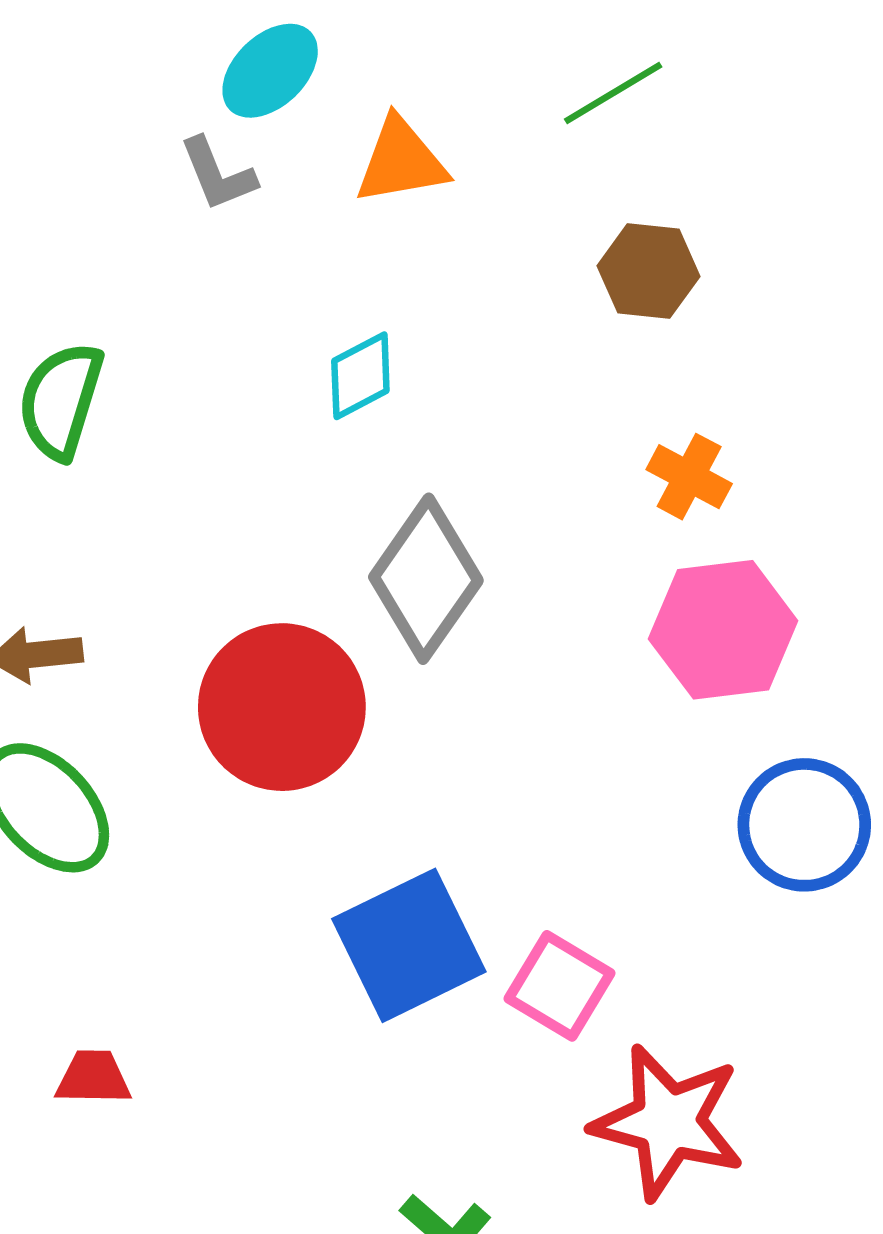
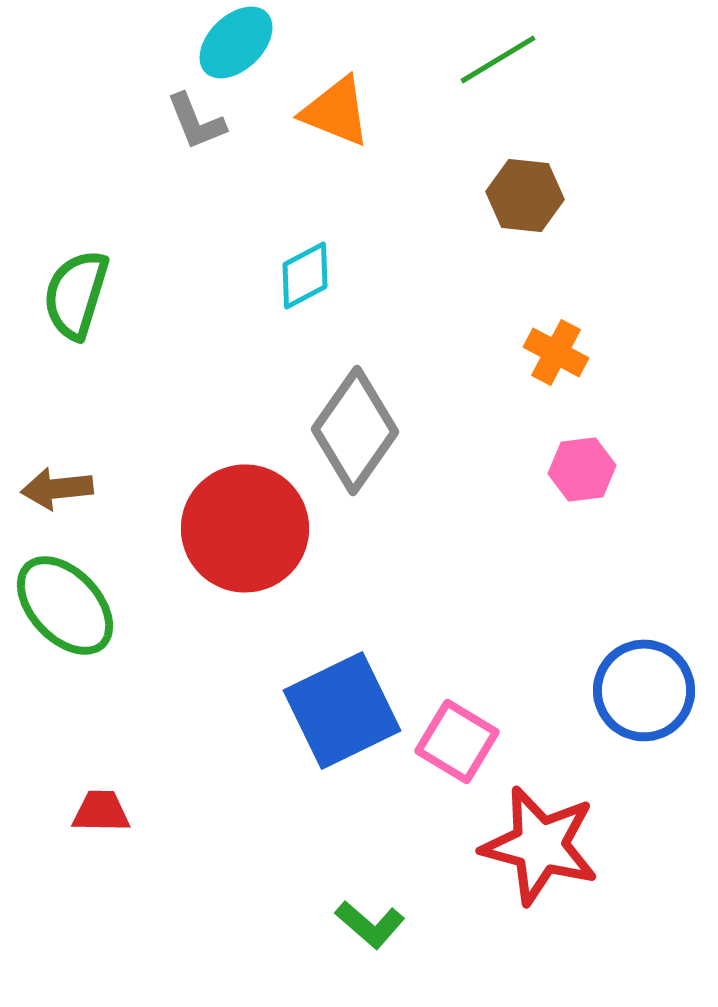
orange triangle: (401, 161) -> (336, 111), turned 32
pink hexagon: (723, 630) -> (582, 469), size x0.6
blue circle: (804, 825) -> (644, 690), moved

